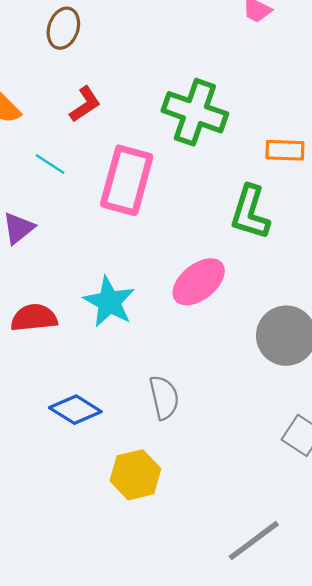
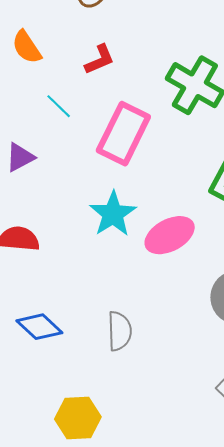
cyan star: (109, 302) -> (113, 214), moved
yellow hexagon: (135, 475) -> (78, 418), moved

